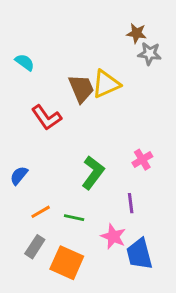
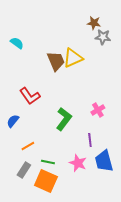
red L-shape: (46, 117) -> (30, 96), moved
green line: (74, 218) -> (48, 162), moved
blue trapezoid: (139, 254) -> (104, 161), moved

